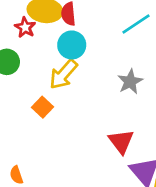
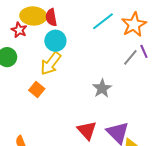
gray star: (130, 82) -> (102, 88), moved
red triangle: (121, 141) -> (87, 130), moved

